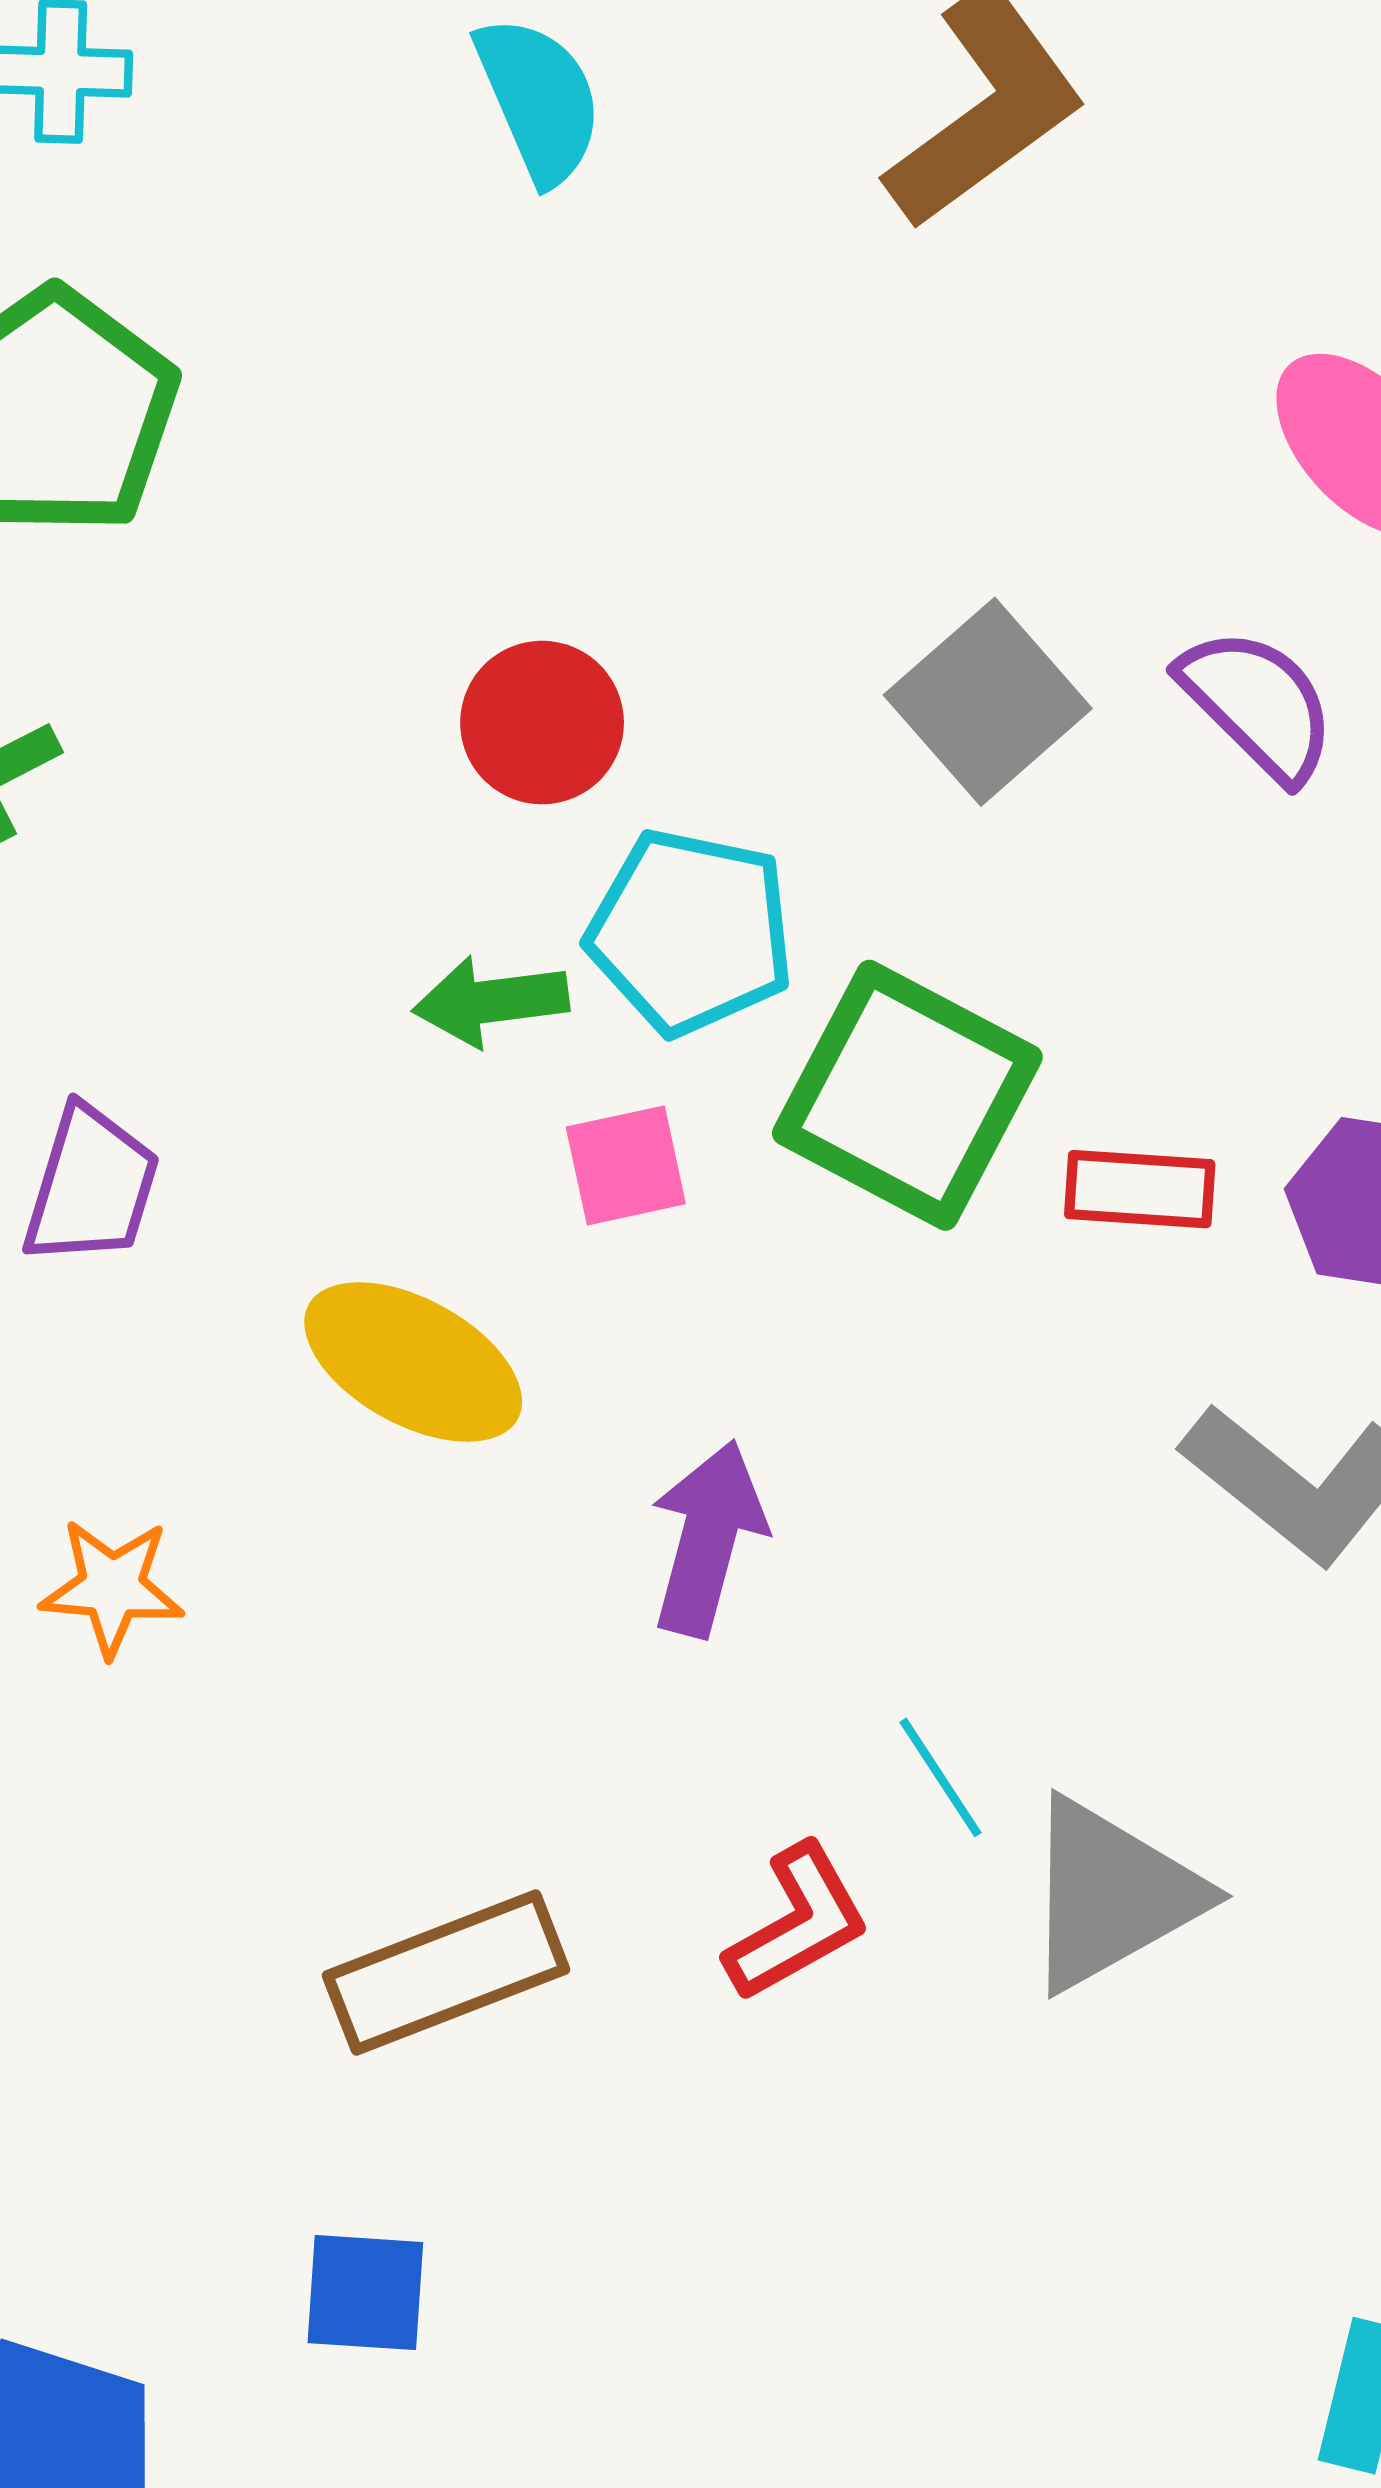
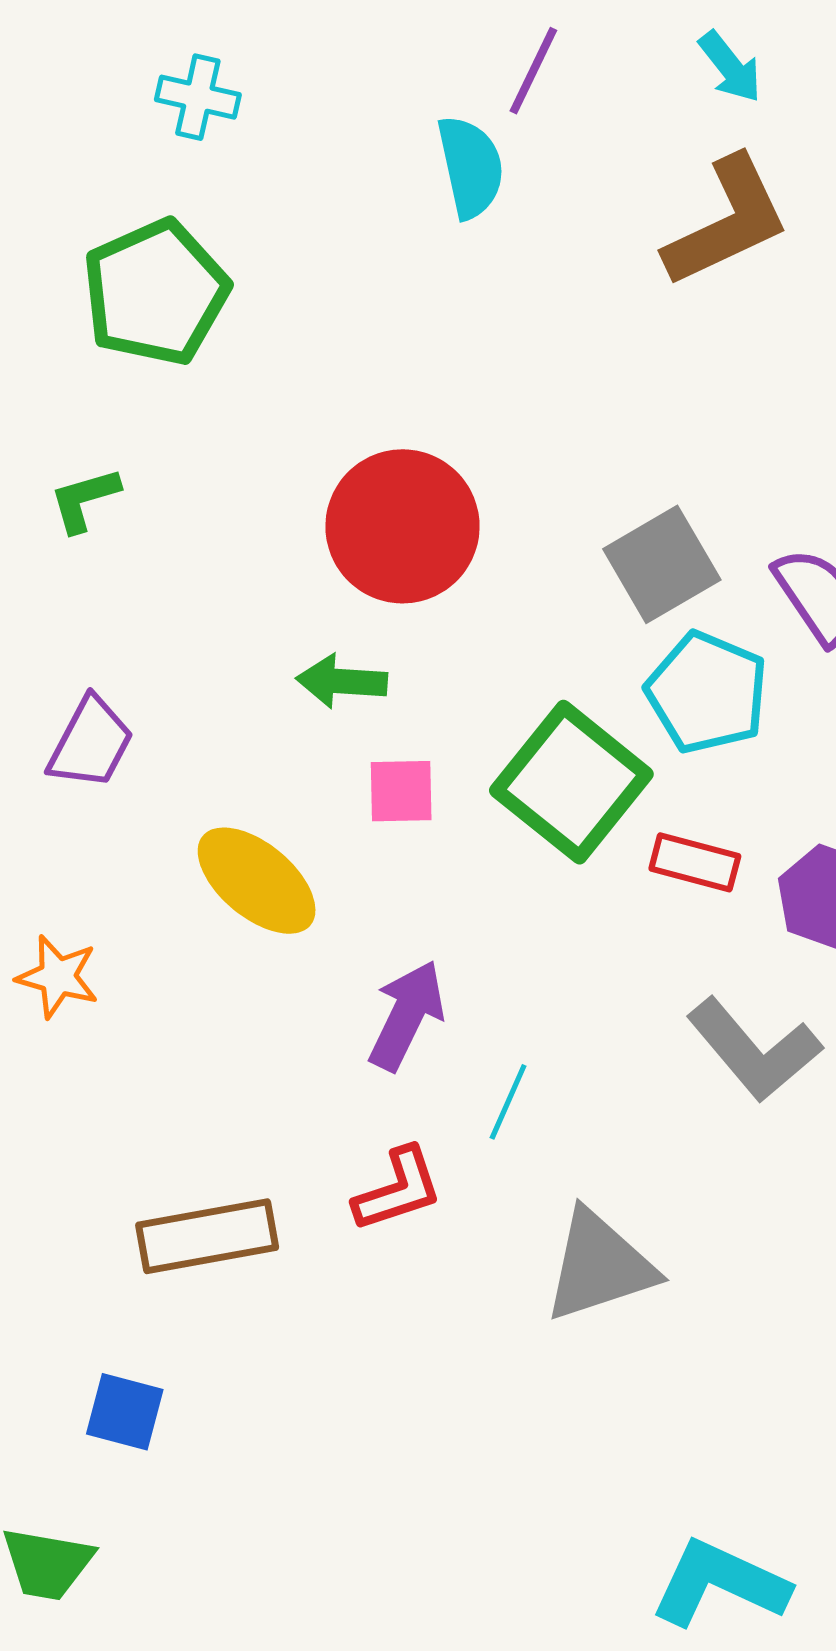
red circle: (542, 723) -> (403, 526), size x1.6
cyan pentagon: (691, 932) -> (707, 693), moved
cyan line: (940, 1777) -> (508, 1102), moved, turned 46
red L-shape: (797, 1923) -> (398, 1189), moved

